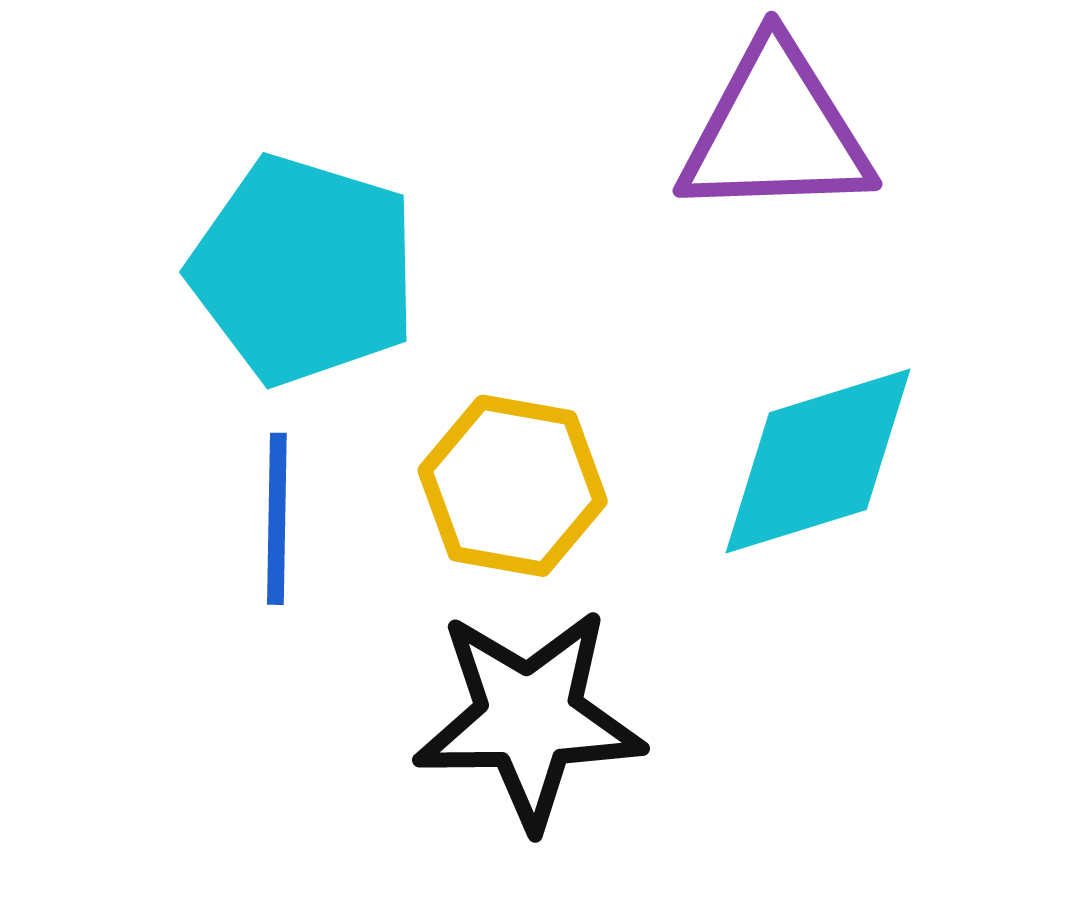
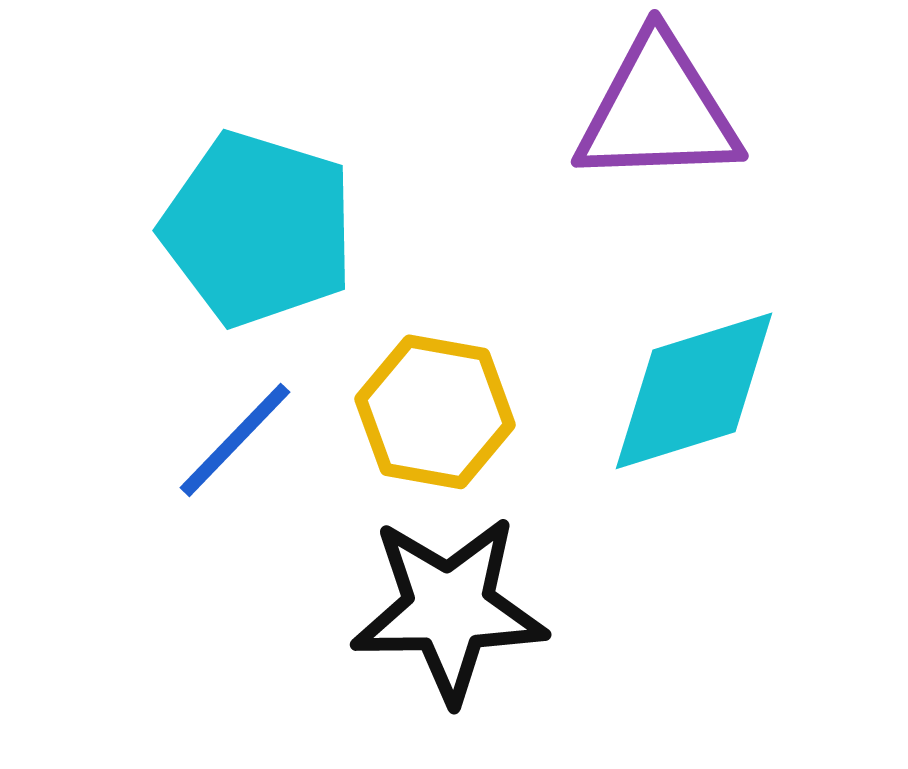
blue line: (277, 519) -> (235, 440), turned 43

